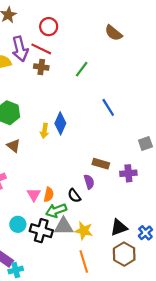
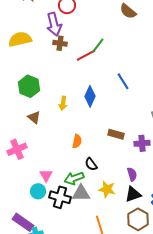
purple arrow: (20, 49) -> (54, 24), moved
red line: (41, 49) -> (86, 55), moved, turned -54
blue diamond: (60, 123) -> (90, 96), moved
purple semicircle: (89, 182) -> (132, 174), moved
pink triangle: (34, 195) -> (46, 175), moved
orange semicircle: (49, 195) -> (77, 141), moved
yellow star: (84, 231) -> (107, 189), moved

